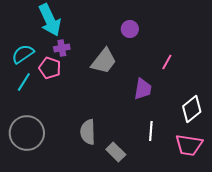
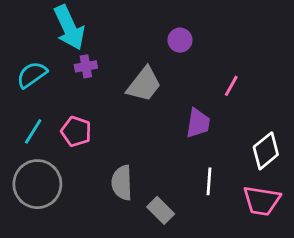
pink pentagon: (50, 68) -> (76, 131), moved
cyan line: (24, 82) -> (33, 131), moved

